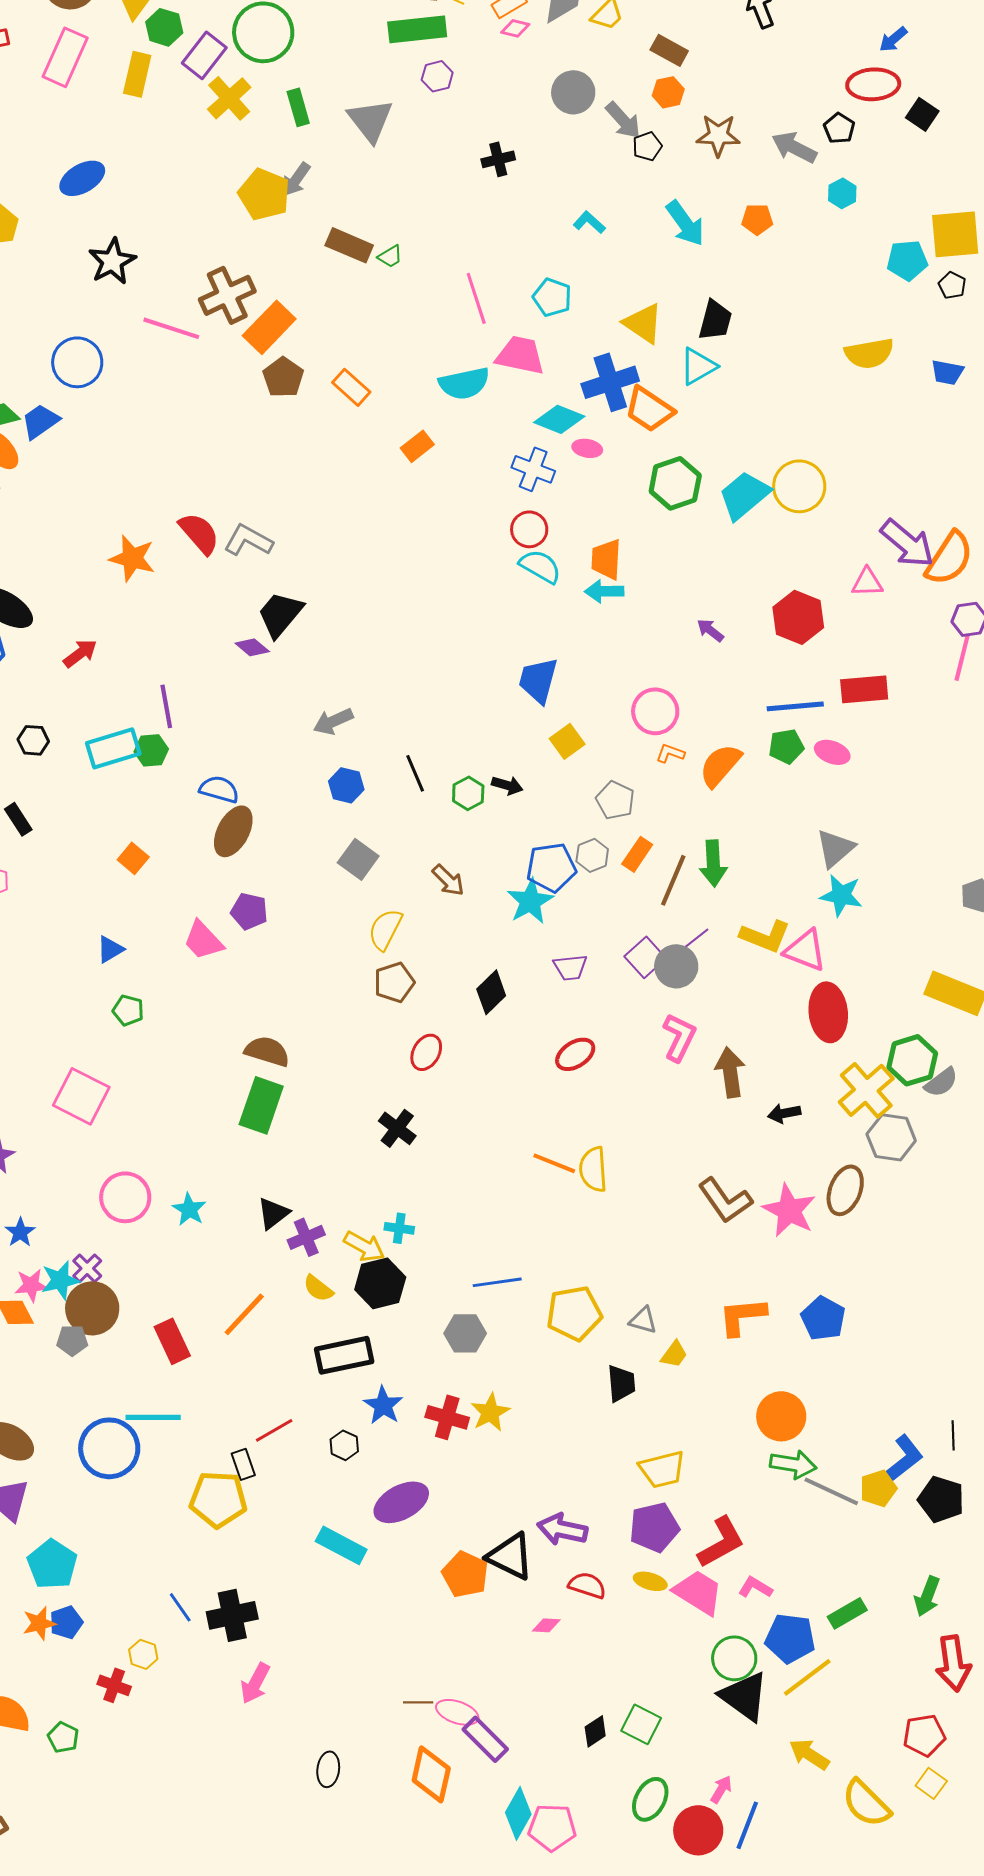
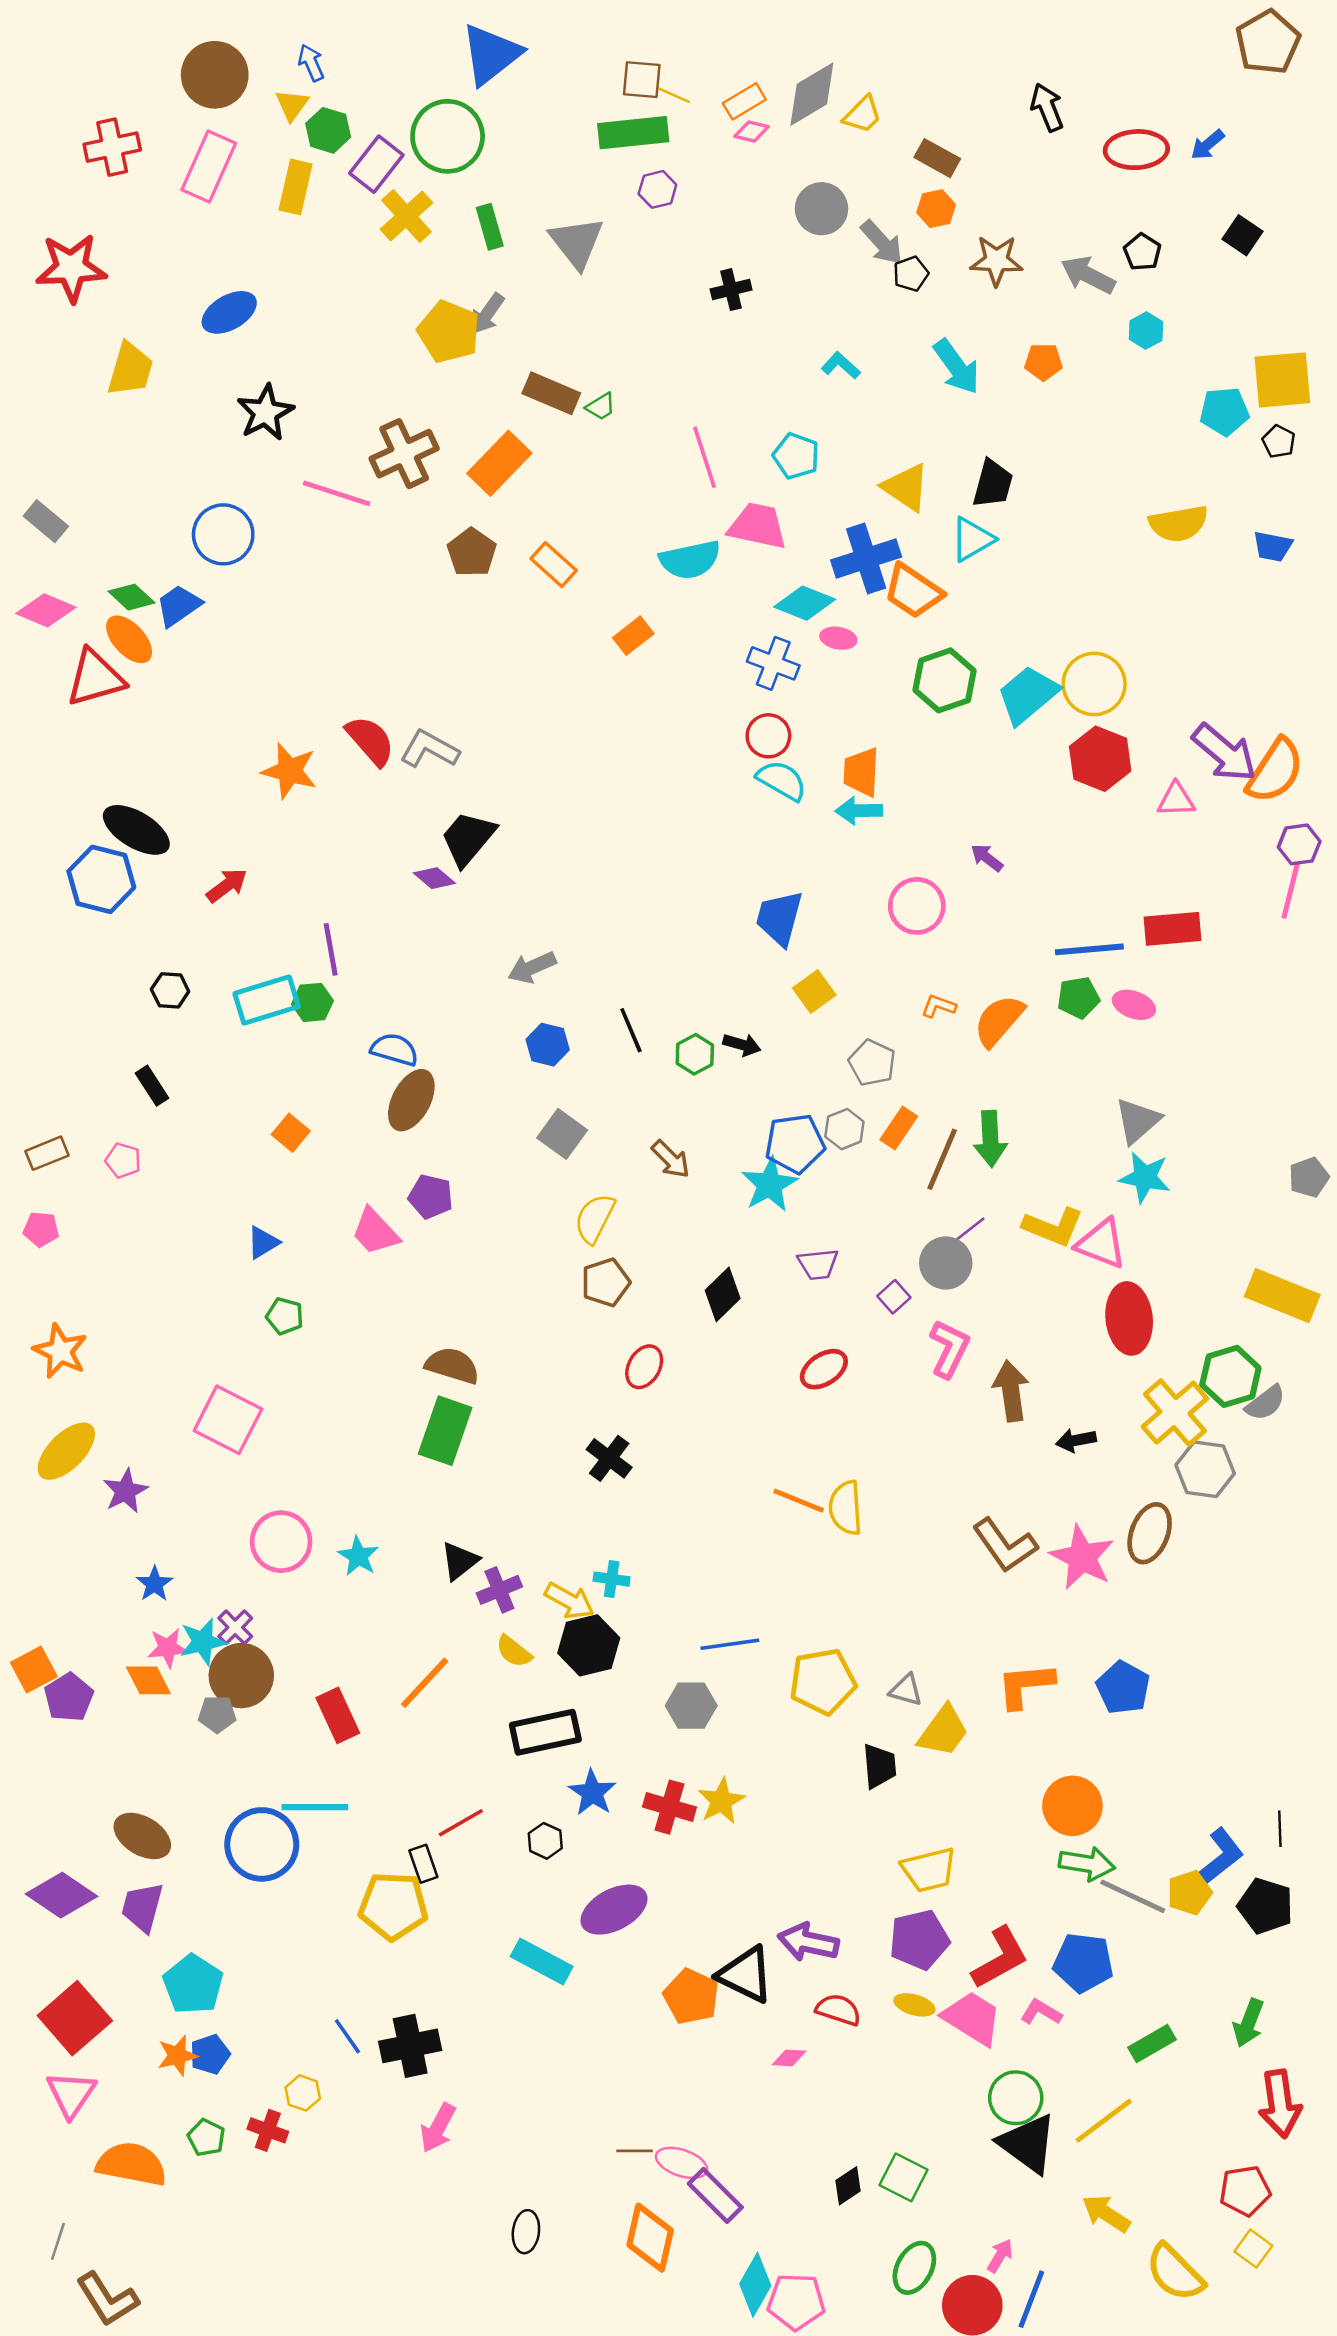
red ellipse: (873, 84) -> (1136, 150), moved
orange rectangle: (269, 327) -> (499, 463), moved
red hexagon: (798, 617) -> (1100, 759), moved
pink circle: (655, 711) -> (917, 906), moved
purple square: (645, 957) -> (894, 1297), moved, size x0.7
yellow trapezoid: (674, 1354) -> (943, 1731), size x1.6
blue pentagon: (790, 1638) -> (1083, 1963), moved
green pentagon: (63, 1737) -> (206, 2138), moved

